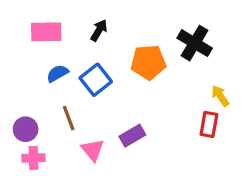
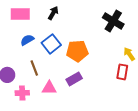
orange pentagon: (148, 62) -> (77, 51), moved
pink triangle: (93, 150) -> (49, 88), turned -49
pink cross: (33, 158) -> (22, 93), moved

